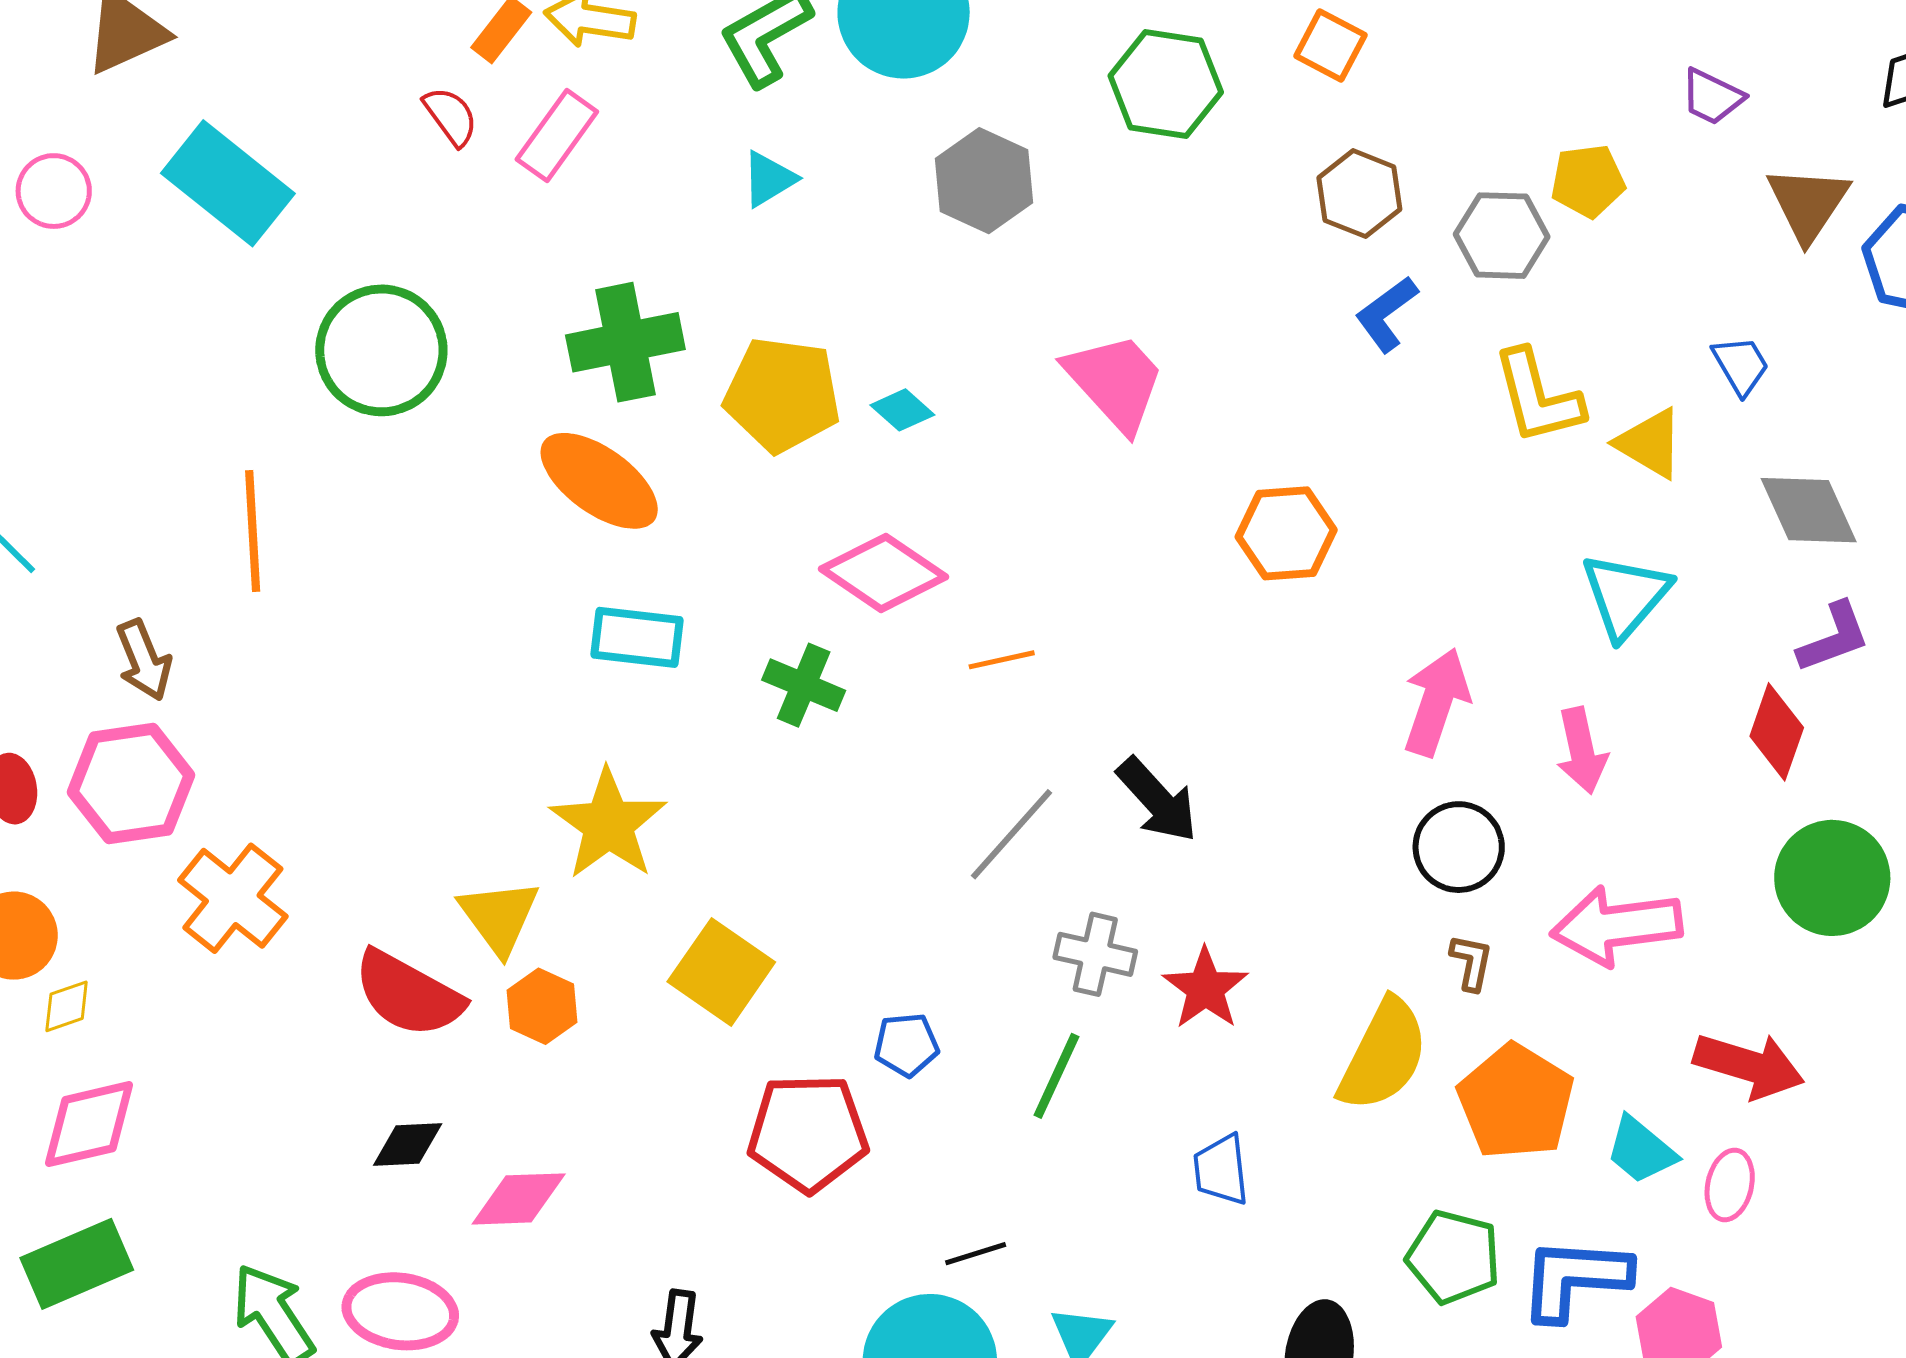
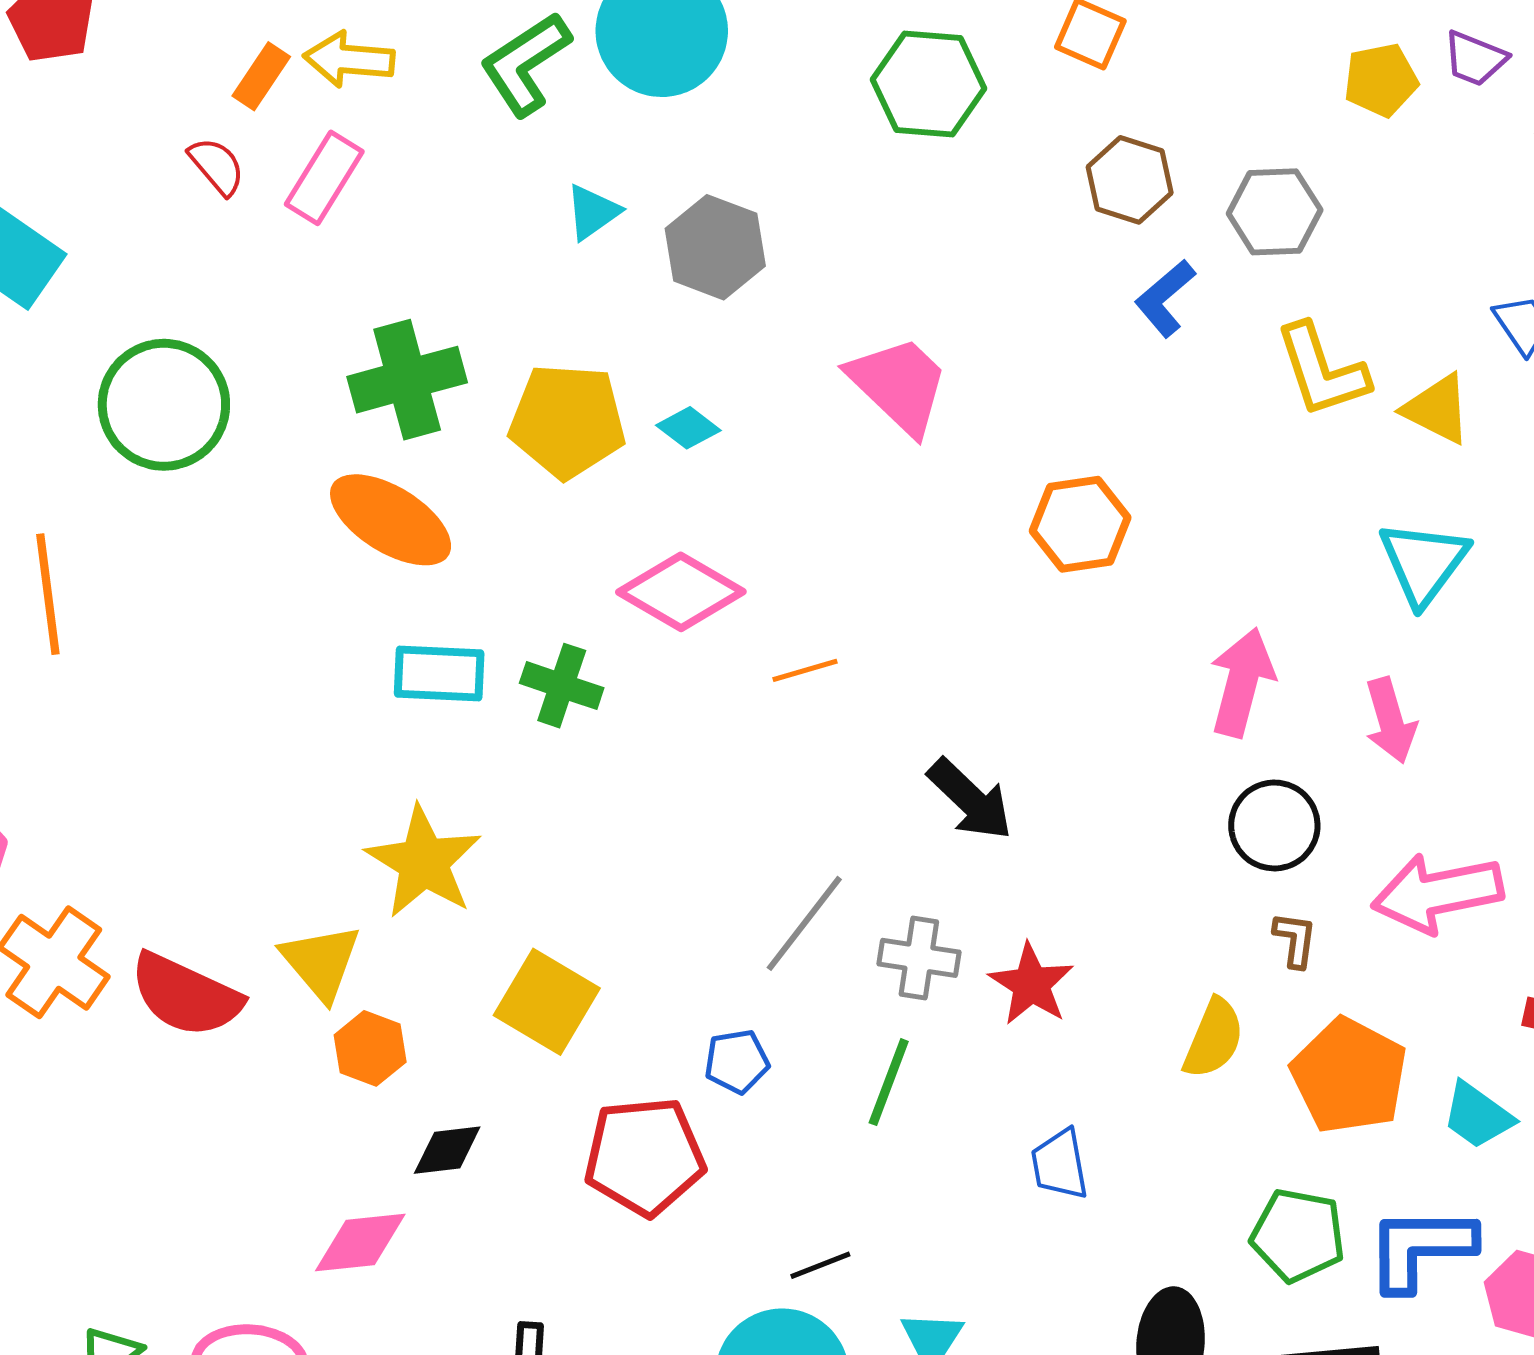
cyan triangle: (769, 179) -> (593, 212), moved
gray hexagon: (984, 181) -> (715, 247), moved
yellow pentagon: (1588, 181) -> (1381, 80), moved
green cross: (804, 685) -> (562, 686), moved
gray line: (1011, 834) -> (804, 923), moved
red semicircle: (408, 994) -> (186, 995), moved
yellow semicircle: (1383, 1055) -> (1214, 1038), size x0.7
black diamond: (408, 1145) -> (447, 1150), moved

